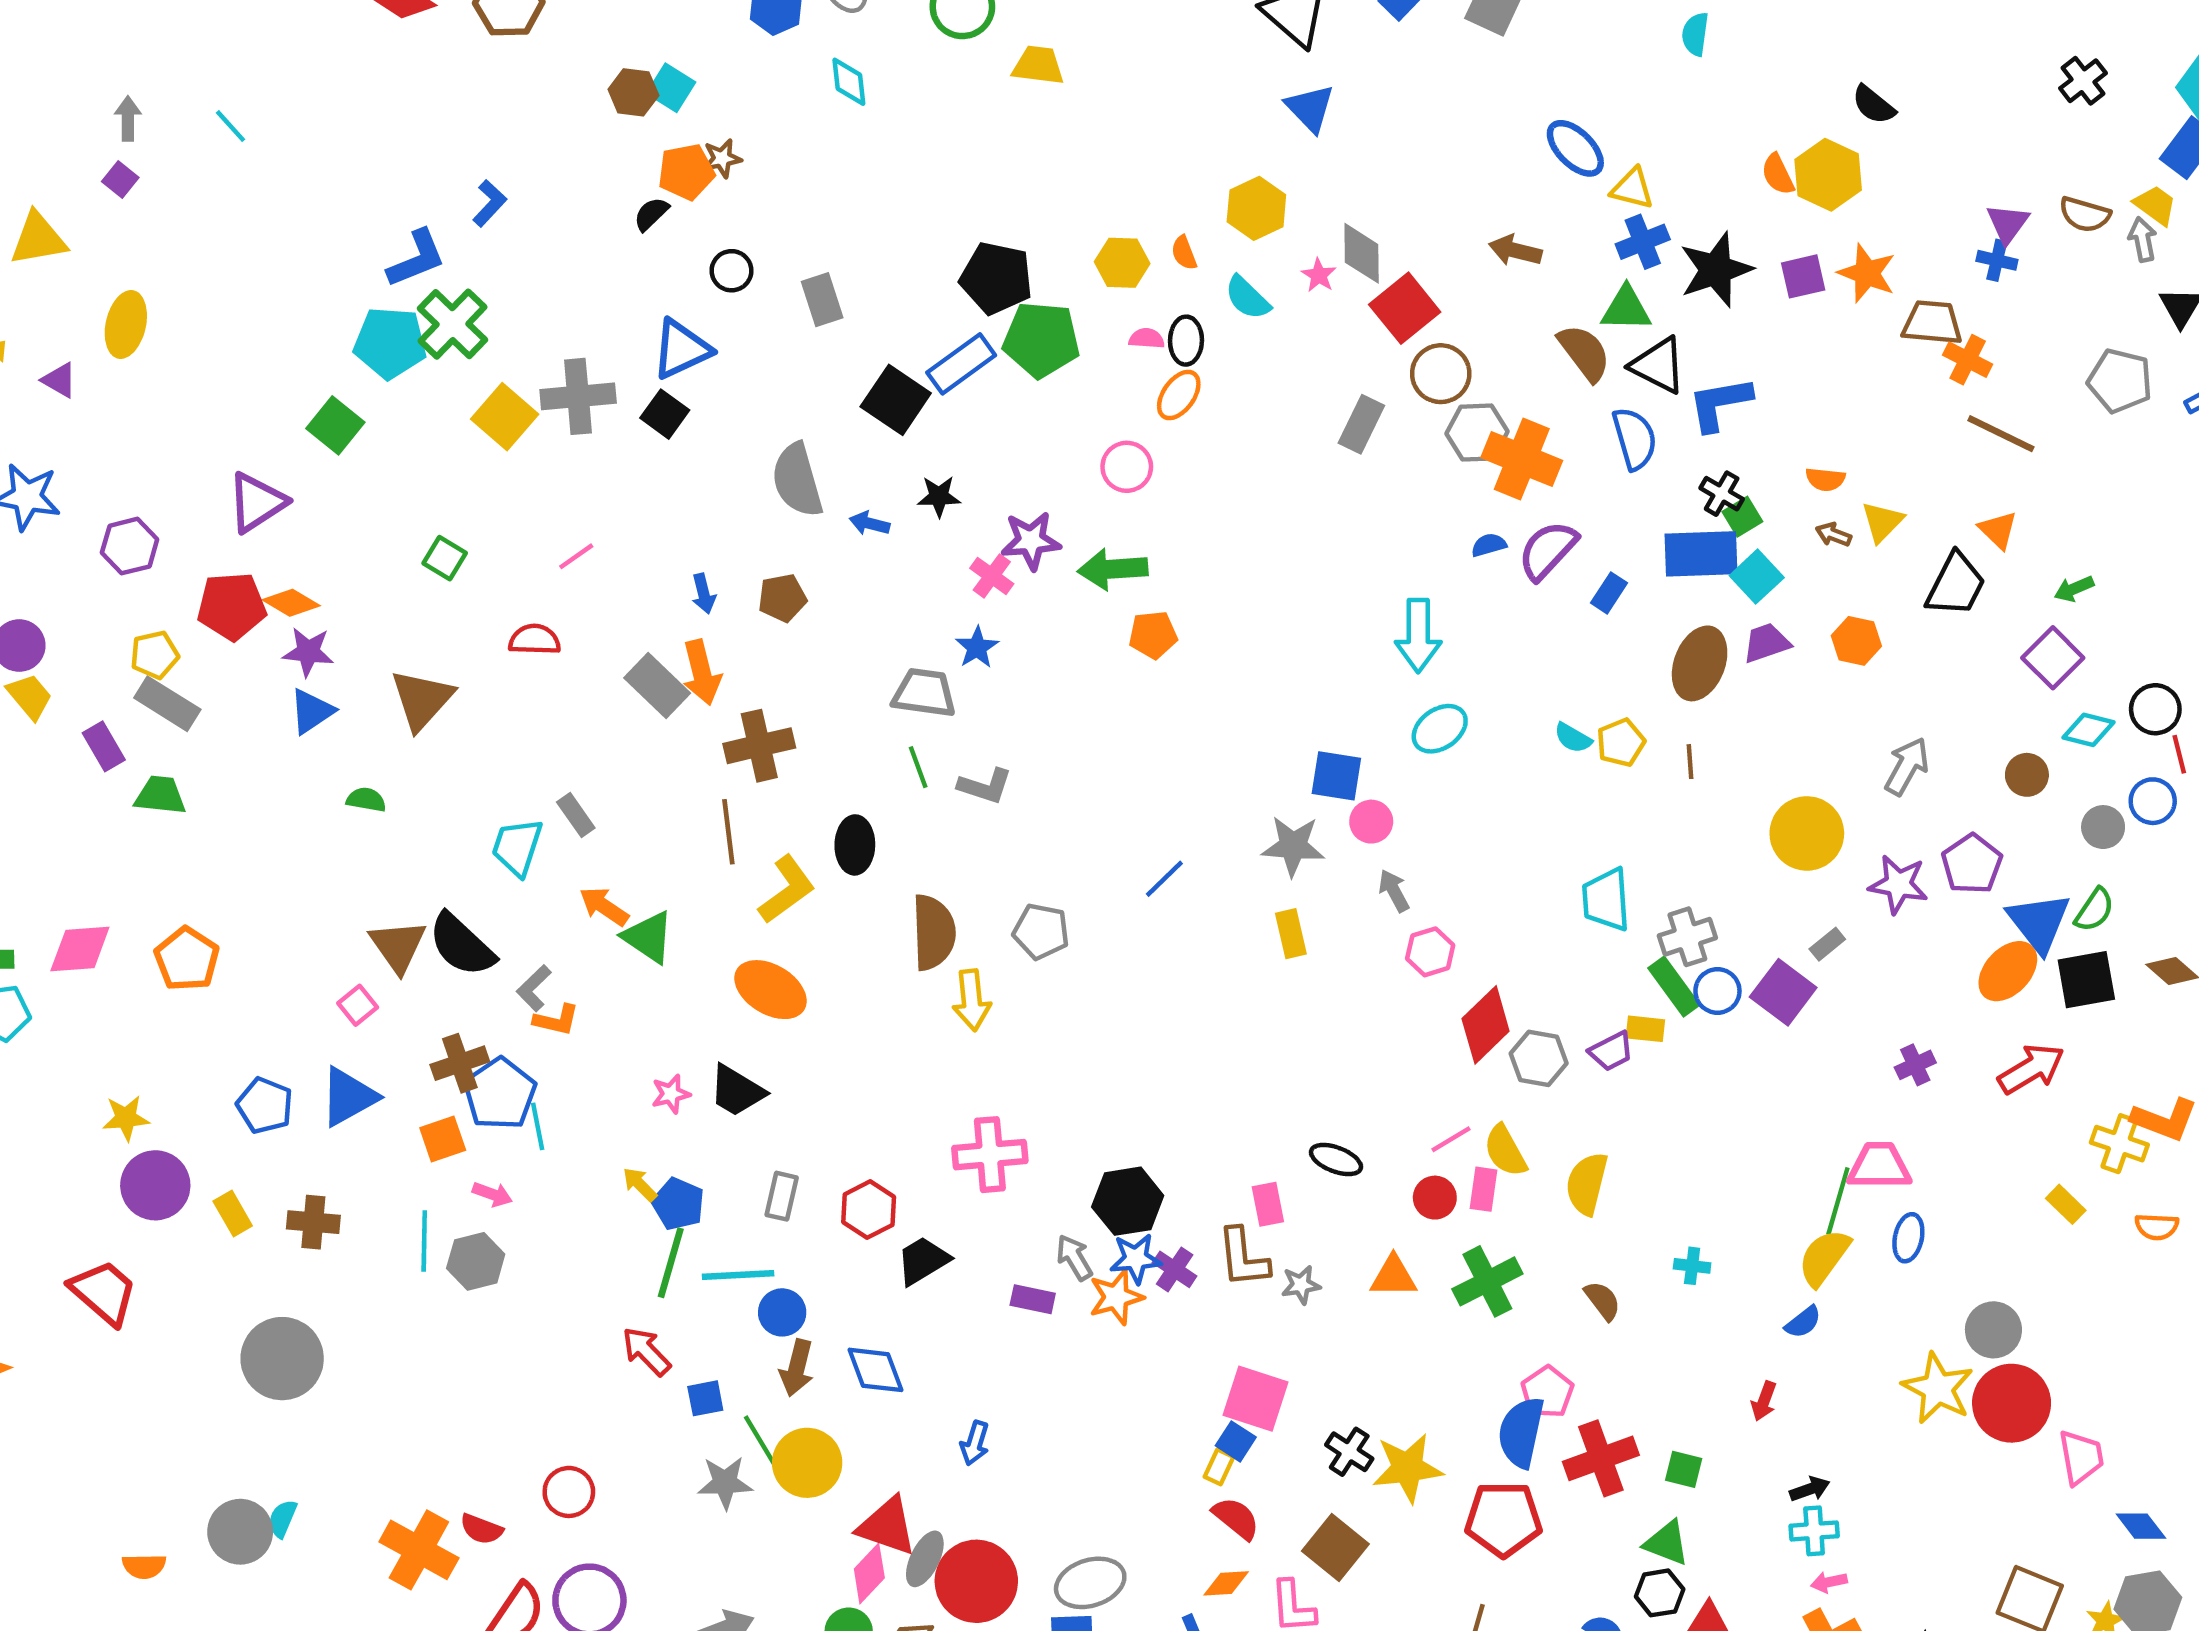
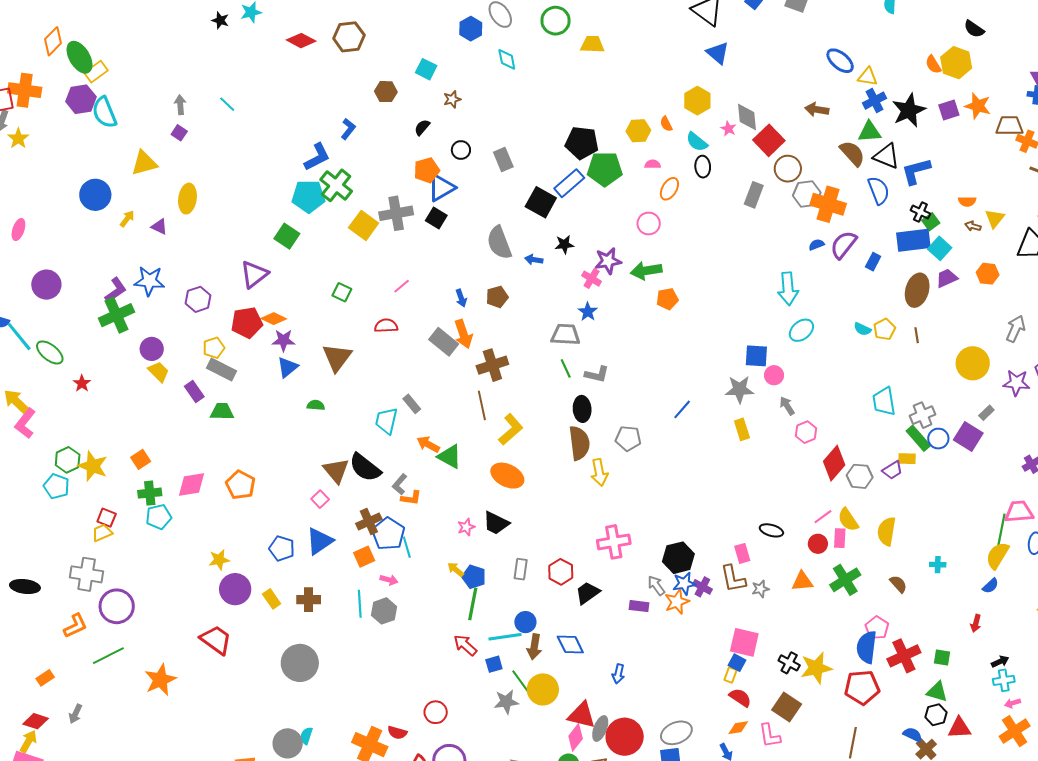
brown hexagon: (633, 92) -> (386, 92), moved
orange pentagon: (686, 172) -> (427, 170), moved
black ellipse: (1186, 341) -> (703, 167), moved
black ellipse: (855, 845) -> (582, 409), moved
cyan line: (738, 1275) -> (505, 637), moved

